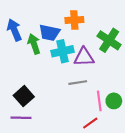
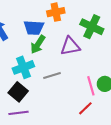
green arrow: (34, 44) -> (38, 44), moved, turned -120
cyan cross: (63, 51) -> (23, 67), moved
gray line: (78, 83) -> (52, 75), moved

